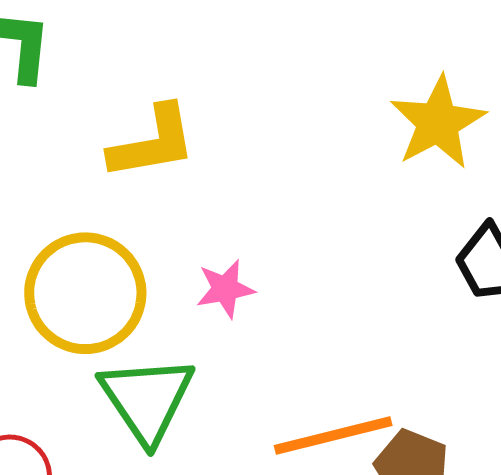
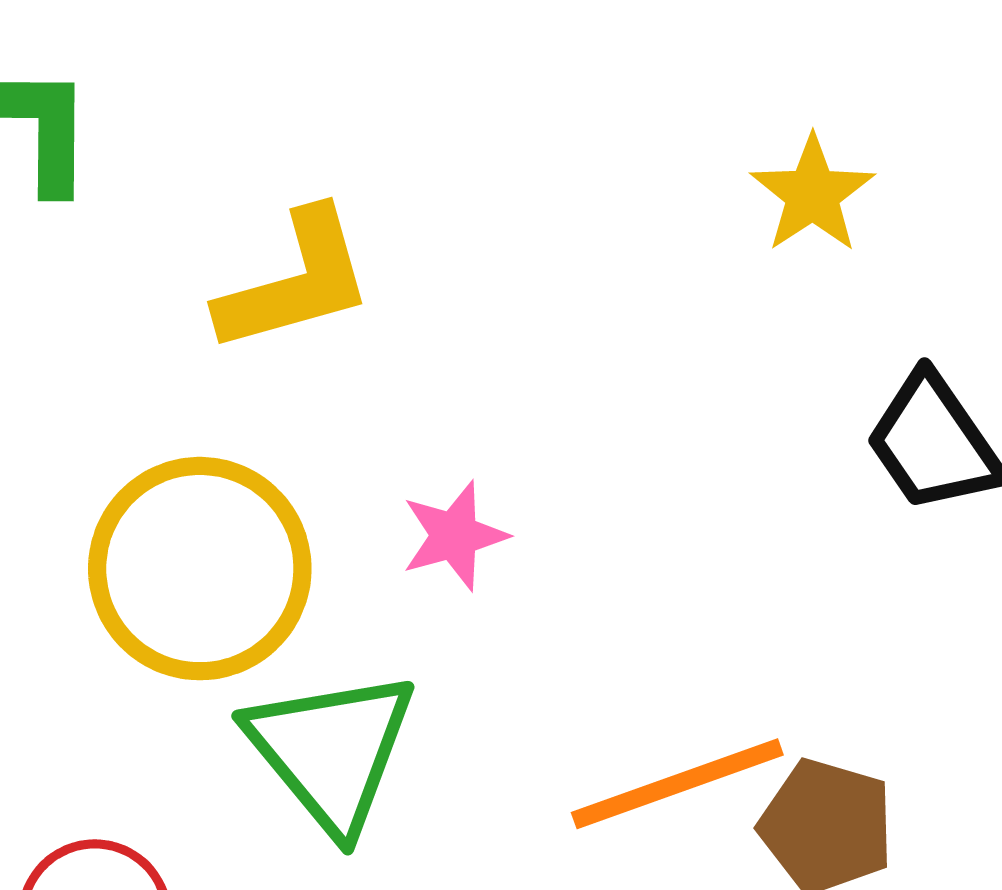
yellow star: (438, 123) -> (812, 194), size x0.7

